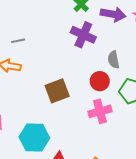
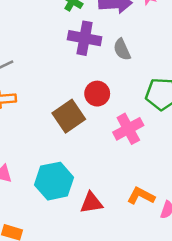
gray semicircle: (113, 60) -> (122, 49), moved
red circle: (100, 81) -> (97, 94), moved

